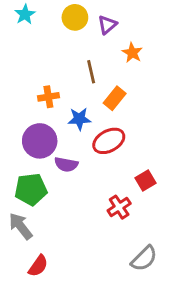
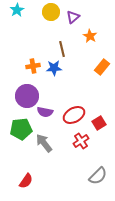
orange rectangle: (115, 98) -> (102, 67), moved
blue star: (79, 119) -> (54, 68), moved
red ellipse: (109, 141) -> (74, 115), moved
gray arrow: (21, 226) -> (44, 143), moved

